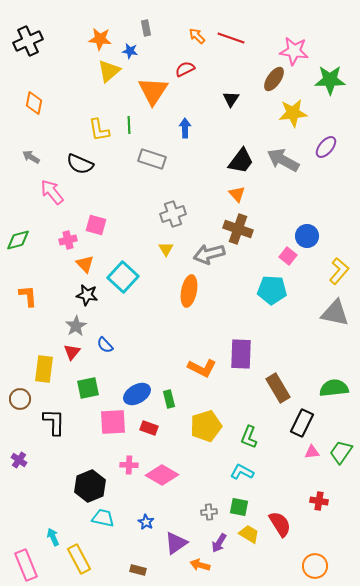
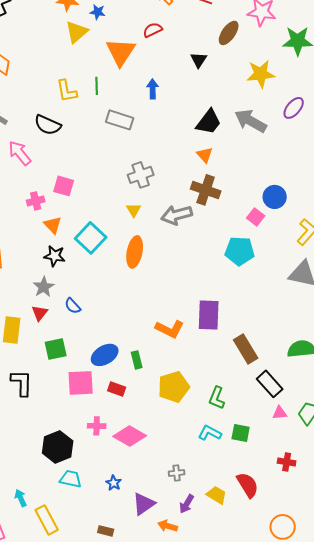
brown ellipse: (274, 79) -> (229, 33), moved
orange ellipse: (189, 291) -> (135, 252), moved
black rectangle: (302, 423) -> (270, 384), turned -68
green square: (239, 507) -> (241, 433), moved

